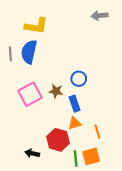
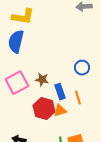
blue circle: (79, 79) -> (82, 68), moved
orange line: (97, 132) -> (78, 98), moved
red hexagon: (58, 140) -> (44, 109), moved

